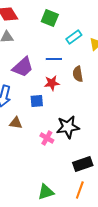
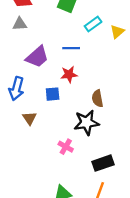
brown semicircle: (78, 74) -> (97, 98), moved
brown triangle: (16, 123) -> (30, 118), turned 48
pink cross: (47, 138) -> (66, 147), moved

